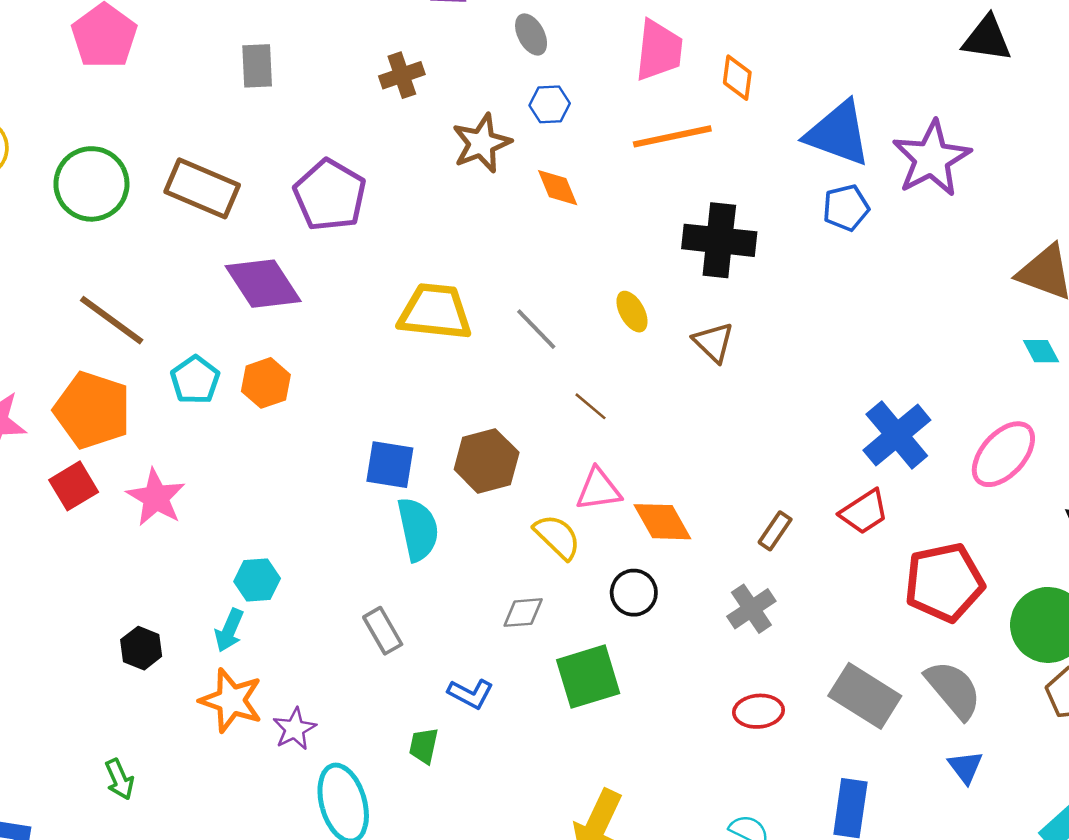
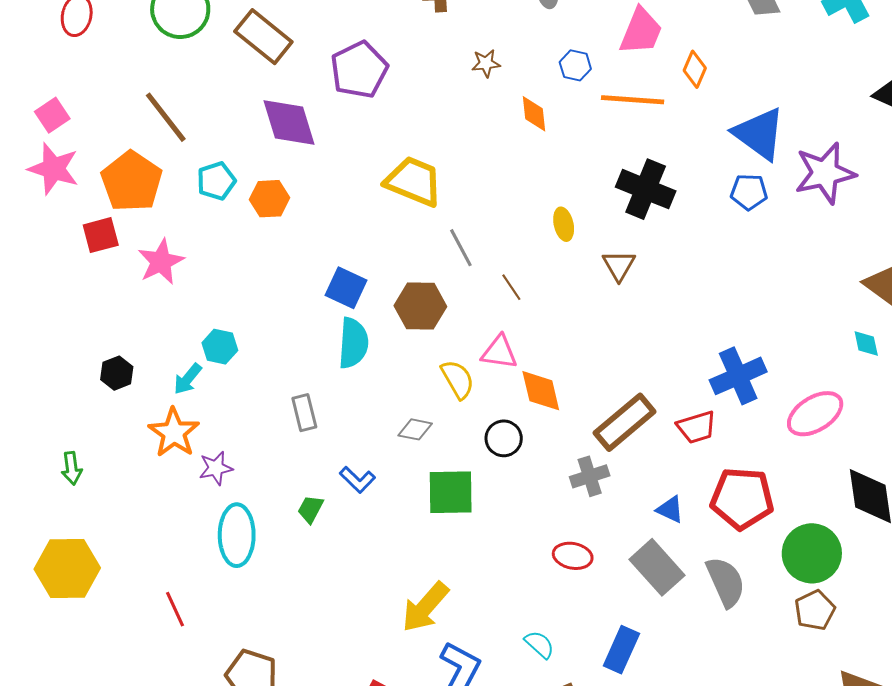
blue hexagon: (550, 104) -> (575, 65), moved
brown star: (482, 143) -> (486, 63), size x0.6
gray line: (536, 329) -> (461, 248), moved
brown rectangle: (775, 531) -> (625, 422), size x2.0
blue triangle: (965, 767) -> (670, 510), moved, turned -44

